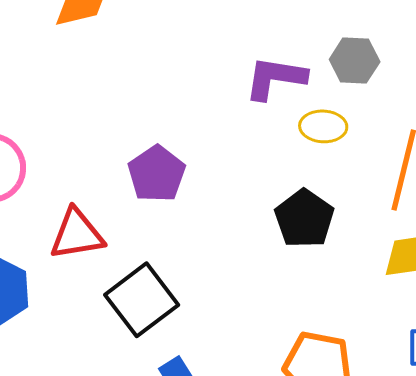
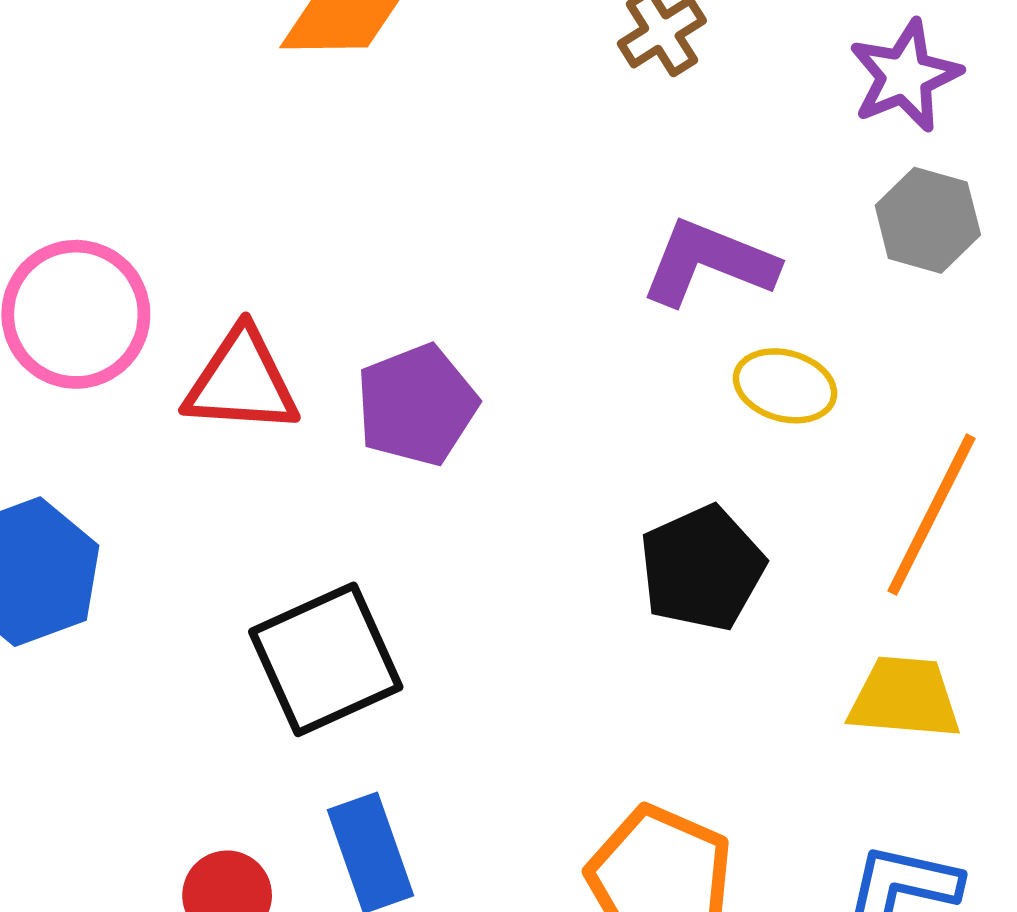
gray hexagon: (355, 61) -> (928, 220), moved
red triangle: (77, 234) -> (241, 381), moved

